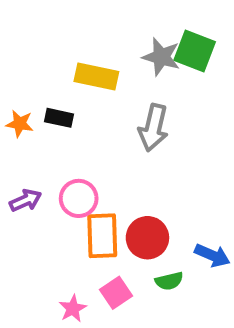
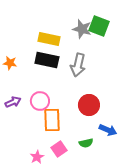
black rectangle: (59, 118) -> (47, 60), moved, size x1.6
red circle: (147, 238) -> (89, 105), moved

